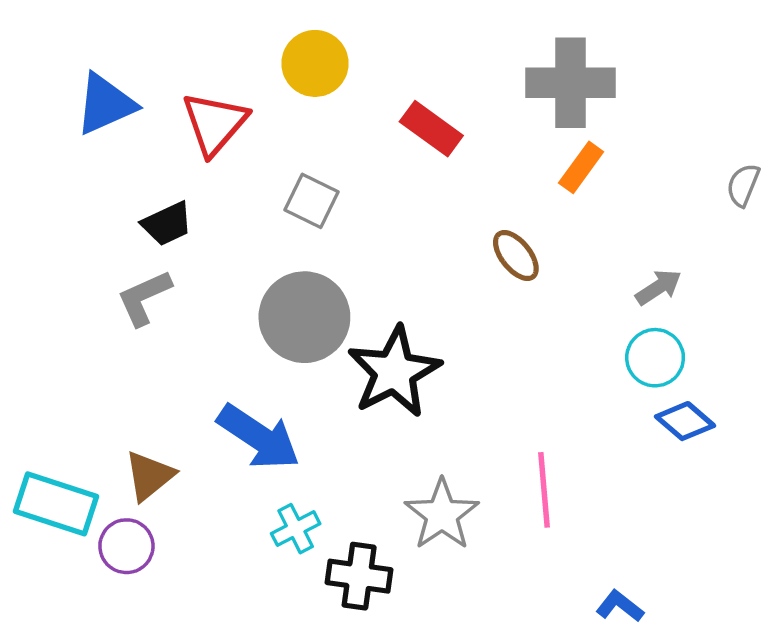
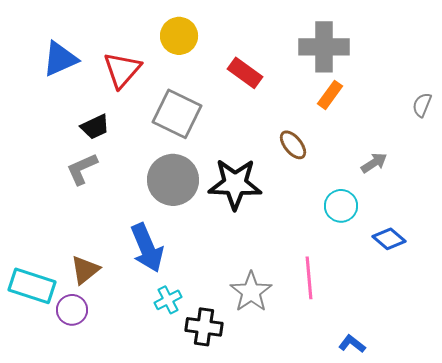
gray square: (311, 201) -> (177, 114), size x1.6
cyan circle: (655, 358) -> (341, 206), moved
black star: (394, 372) -> (235, 184), moved, turned 30
blue arrow: (259, 437) -> (147, 248), turned 33

